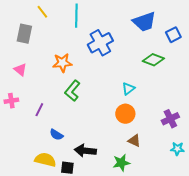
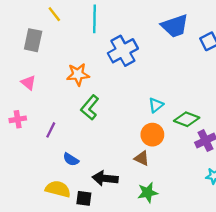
green diamond: (153, 60) -> (187, 119), moved
brown triangle: (134, 141) -> (142, 158), moved

